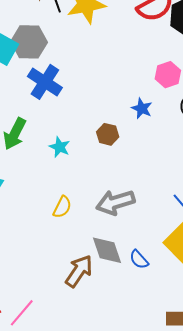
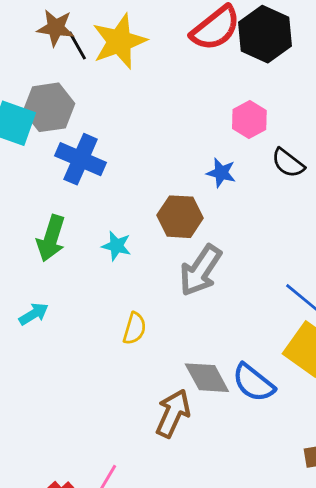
brown hexagon: (108, 134) -> (180, 217), size x1.4
gray arrow: (115, 202) -> (200, 270), moved, turned -30
blue semicircle: (139, 259) -> (253, 383), size x1.5

